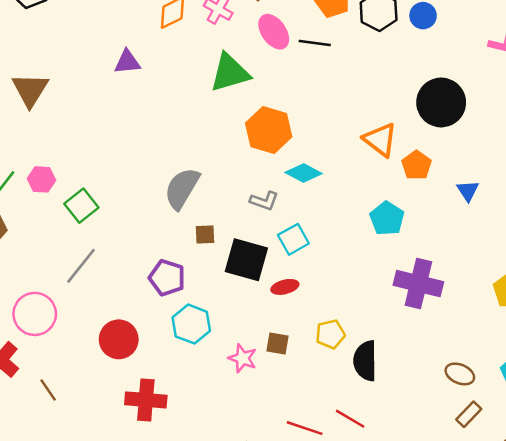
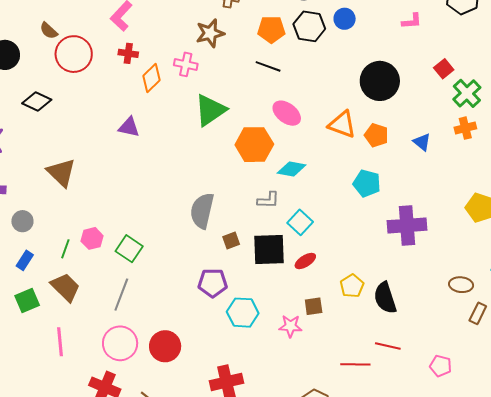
pink ellipse: (274, 32) -> (287, 113), moved
black line: (315, 43) -> (268, 66), turned 30
purple triangle: (127, 62) -> (129, 127), turned 35
gray line: (81, 266) -> (121, 295), moved
red circle: (119, 339) -> (165, 346), moved

